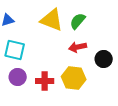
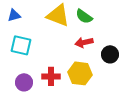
green semicircle: (78, 21) -> (84, 16), turned -96
purple circle: (18, 77) -> (24, 82), moved

